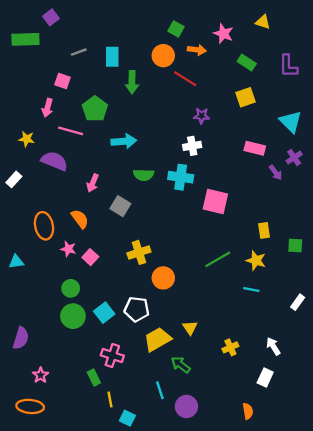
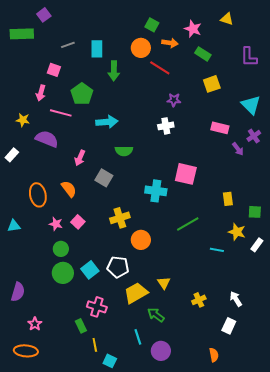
green rectangle: (247, 63) -> (203, 54), moved
cyan cross: (181, 177) -> (156, 191), moved
pink star: (68, 249) -> (56, 224), moved
yellow star: (256, 261) -> (237, 232), moved
white rectangle: (298, 302) -> (257, 245), moved

